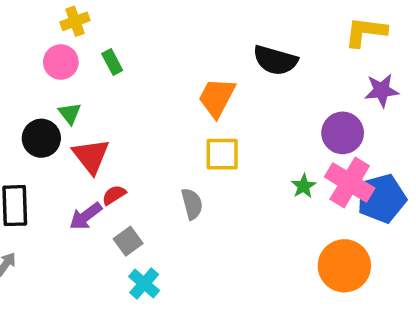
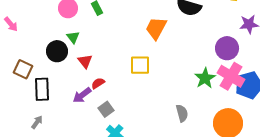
yellow square: (222, 154) -> (140, 65), moved
red triangle: (91, 156) -> (85, 61), size x0.7
green star: (304, 186) -> (205, 78), size x1.5
gray semicircle: (192, 204) -> (182, 113), moved

